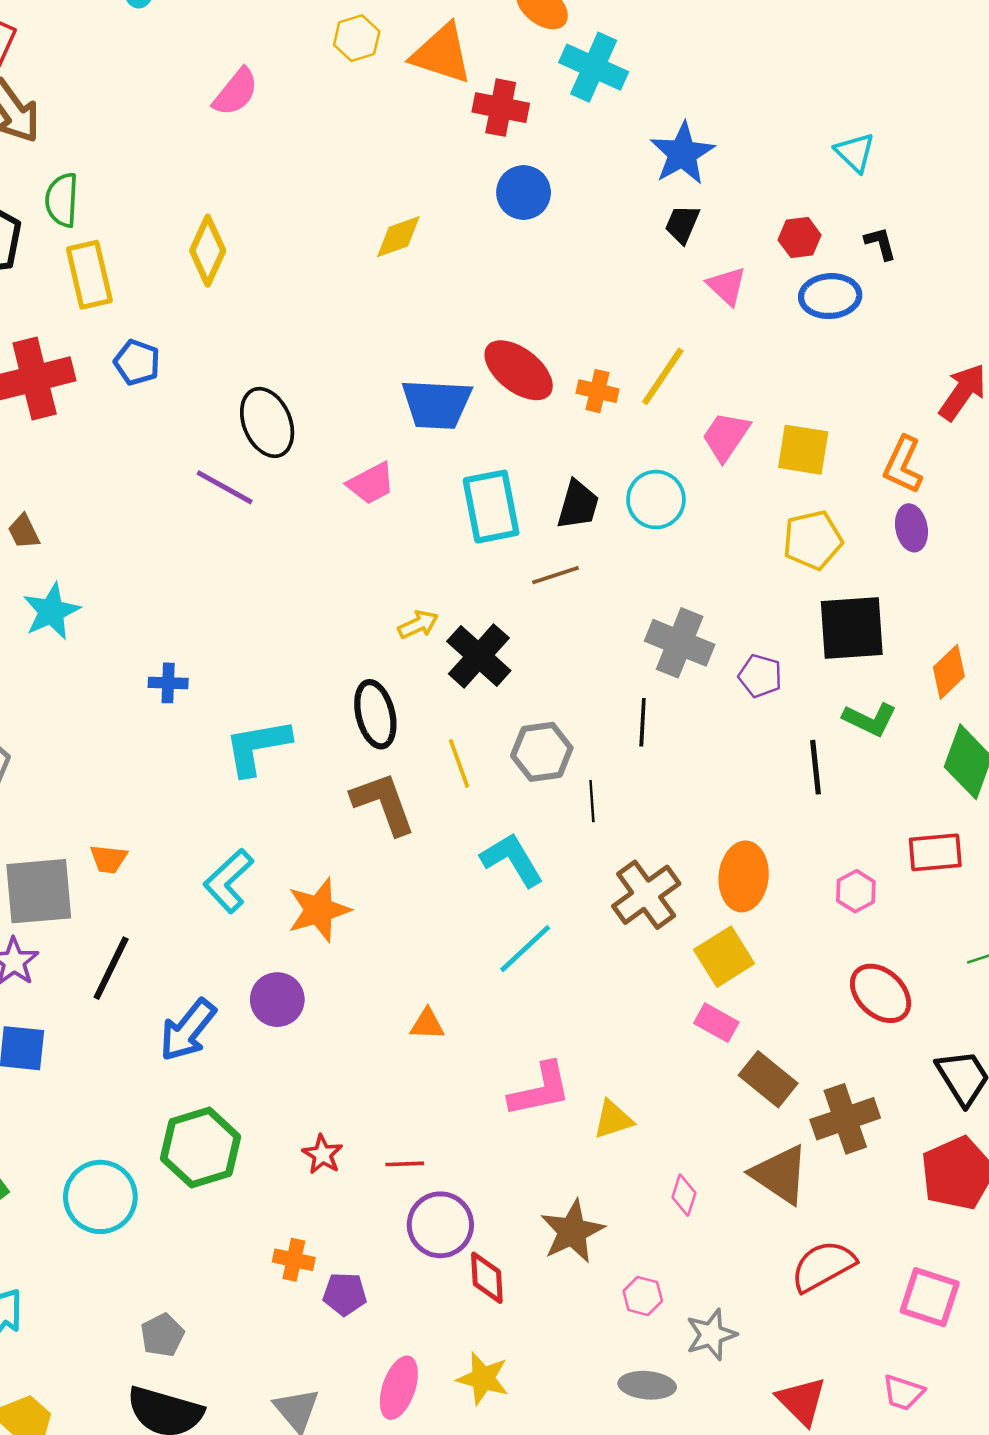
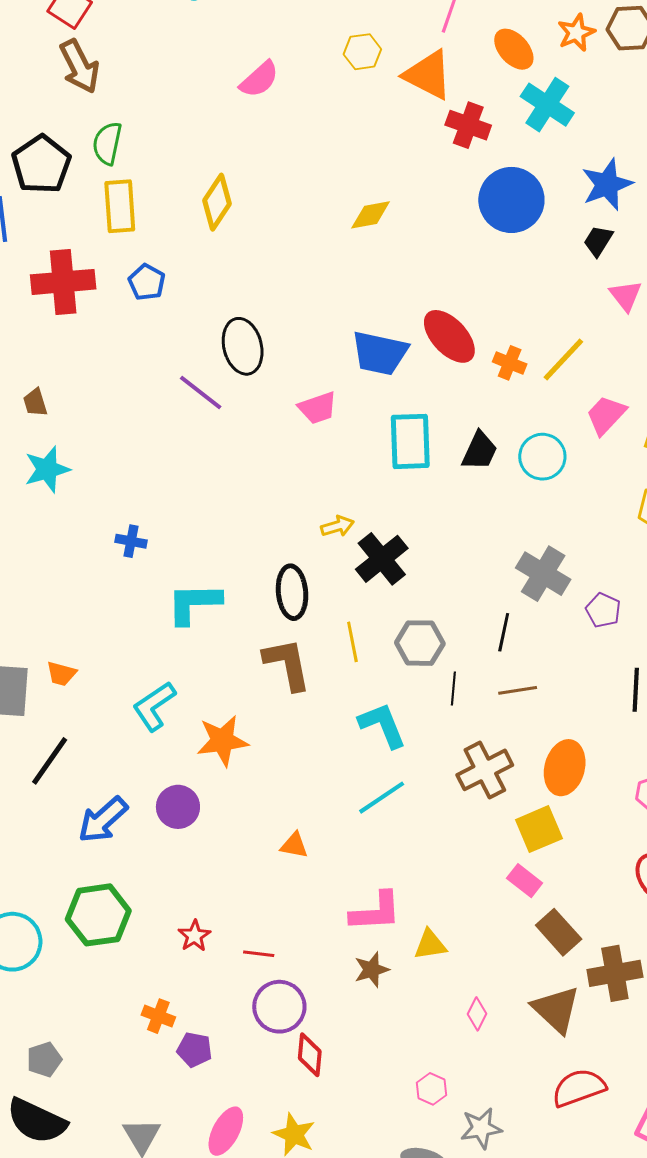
blue circle: (524, 192) -> (511, 200), moved, size x1.5
brown line: (556, 575) -> (518, 690), moved
brown star: (572, 1231) -> (372, 970), moved, size x0.7

